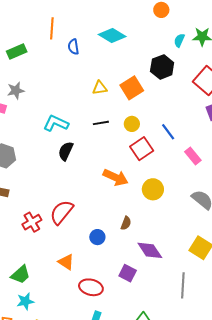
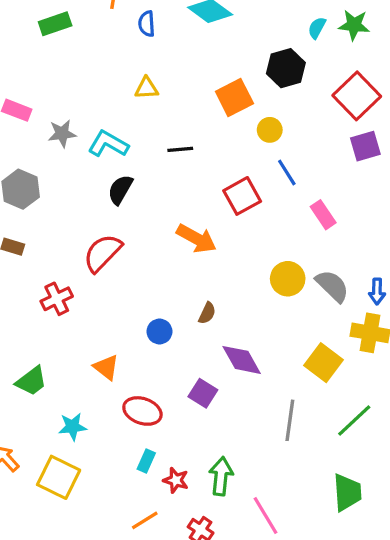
yellow triangle: (100, 88) -> (147, 88), moved
gray star: (16, 91) -> (62, 133), moved
yellow circle: (132, 124) -> (270, 130), moved
yellow circle: (153, 189) -> (288, 279), moved
red semicircle: (62, 212) -> (103, 253), moved
cyan star: (25, 301) -> (73, 427), moved

